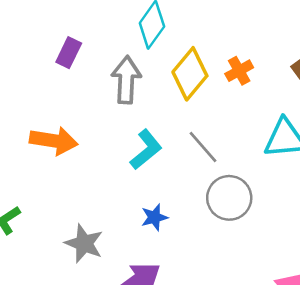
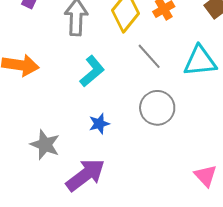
gray line: (203, 147) -> (149, 56), moved

